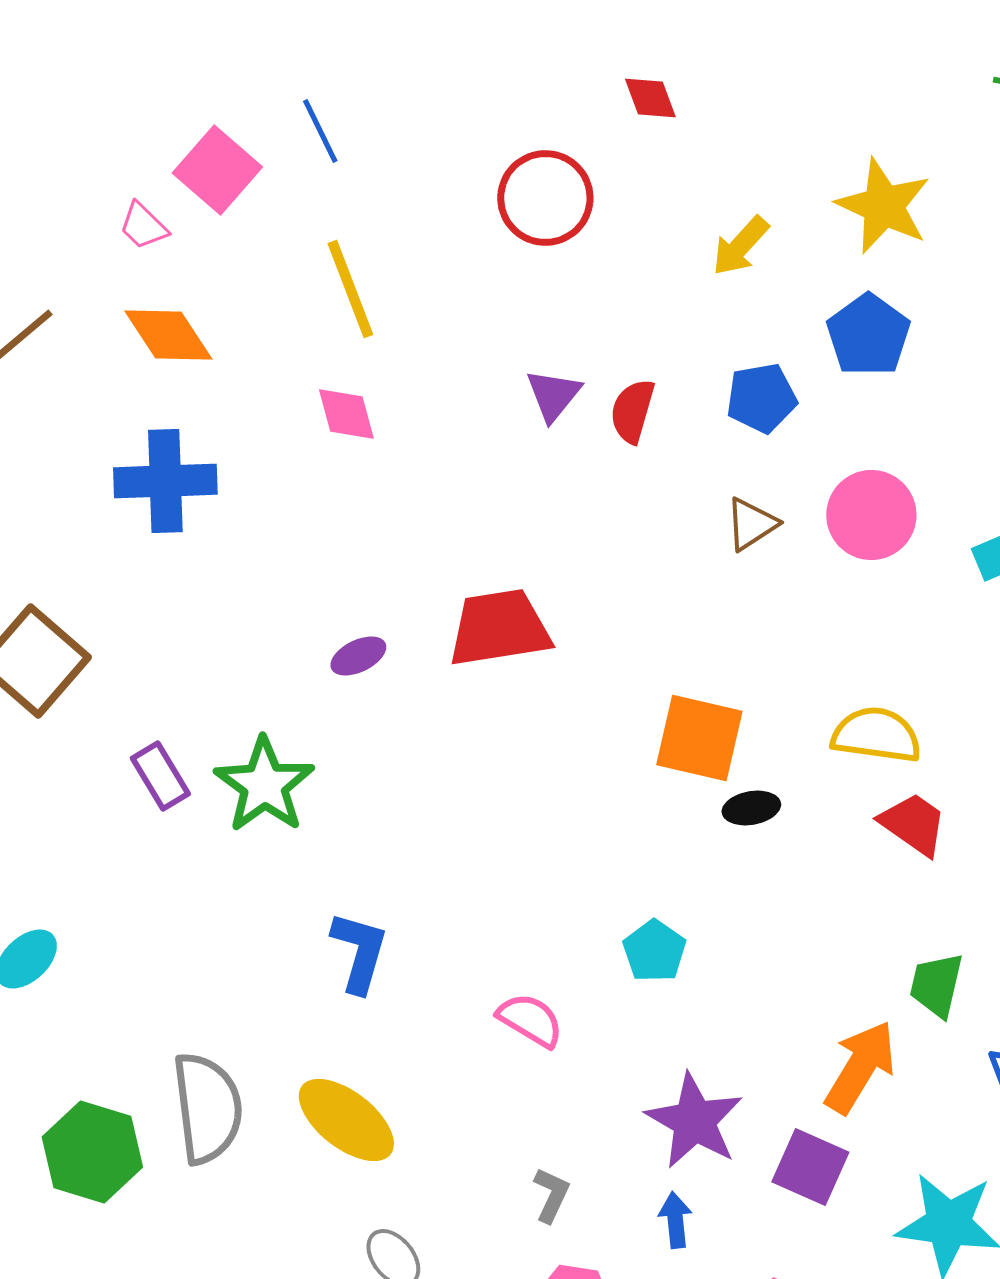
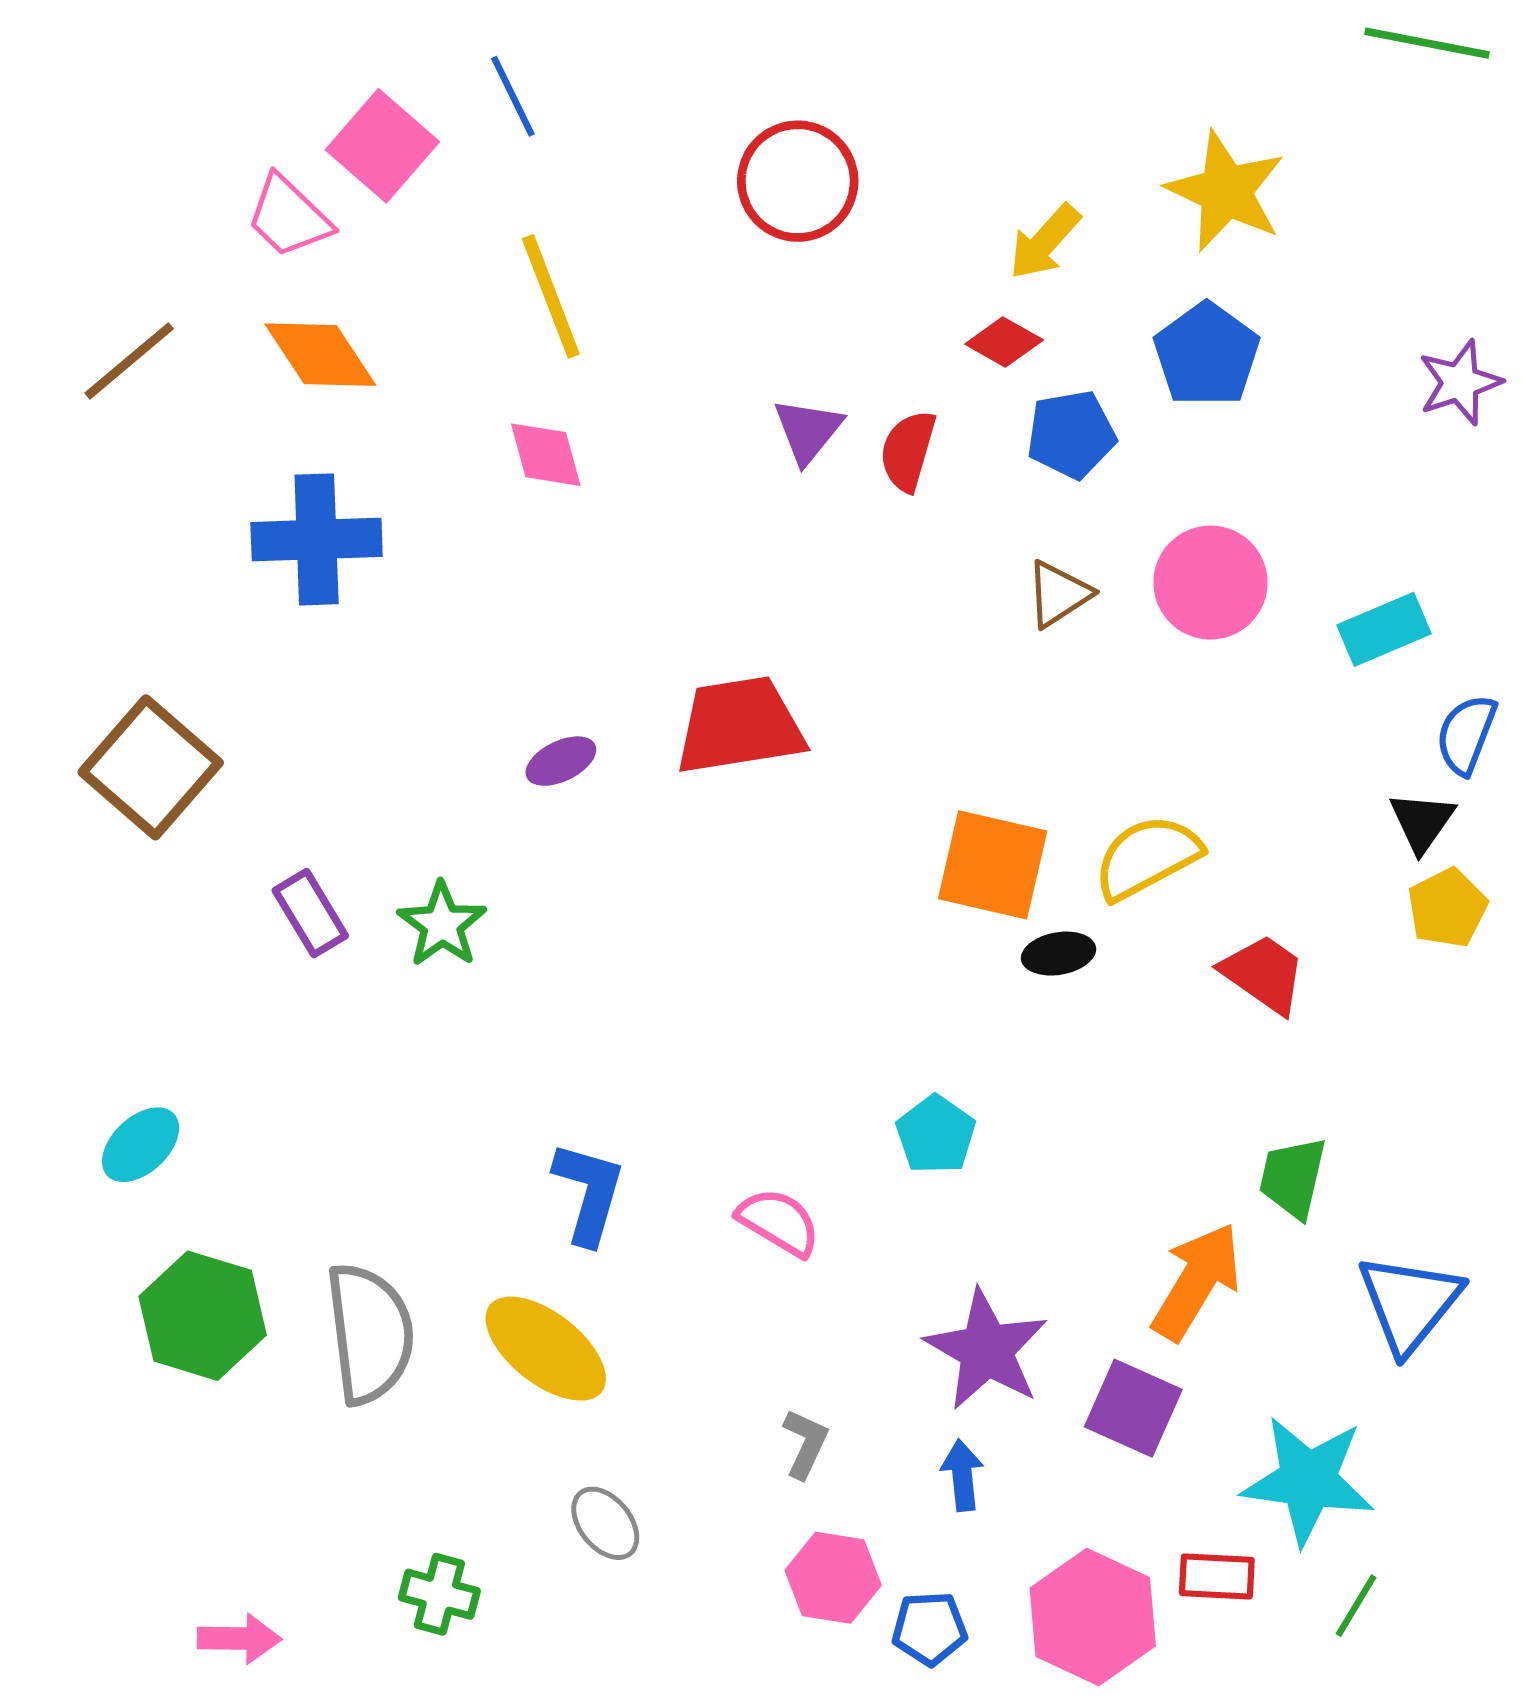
red diamond: (650, 98) -> (1004, 342), moved, turned -40
pink trapezoid: (143, 226) -> (289, 217), size x1.4
yellow semicircle: (876, 735) -> (1147, 857), moved, turned -36
green star: (264, 785) -> (442, 924), size x0.7
blue L-shape: (359, 952) -> (589, 1193), moved
green hexagon: (92, 1152) -> (203, 1316), moved

